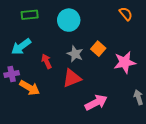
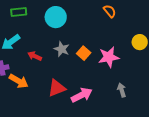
orange square: (98, 49) -> (84, 53), moved
red arrow: (47, 61) -> (35, 56), turned -40
red triangle: (72, 78) -> (57, 88), moved

